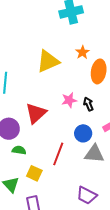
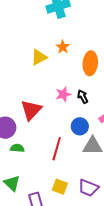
orange star: (82, 52) -> (63, 47), moved
yellow triangle: (48, 61) -> (39, 57), size x0.7
yellow square: (34, 173) -> (60, 187), moved

